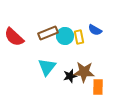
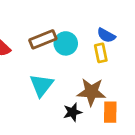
yellow rectangle: (79, 37) -> (101, 53), moved
black star: (70, 76) -> (72, 112), moved

